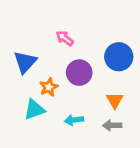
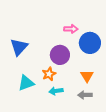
pink arrow: (65, 38) -> (71, 29), moved, turned 144
orange star: (49, 87) -> (49, 74), moved

